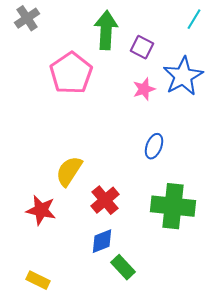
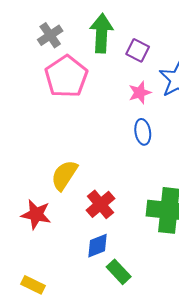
gray cross: (27, 18) -> (50, 35), moved
blue ellipse: (154, 146) -> (143, 132), moved, turned -30

